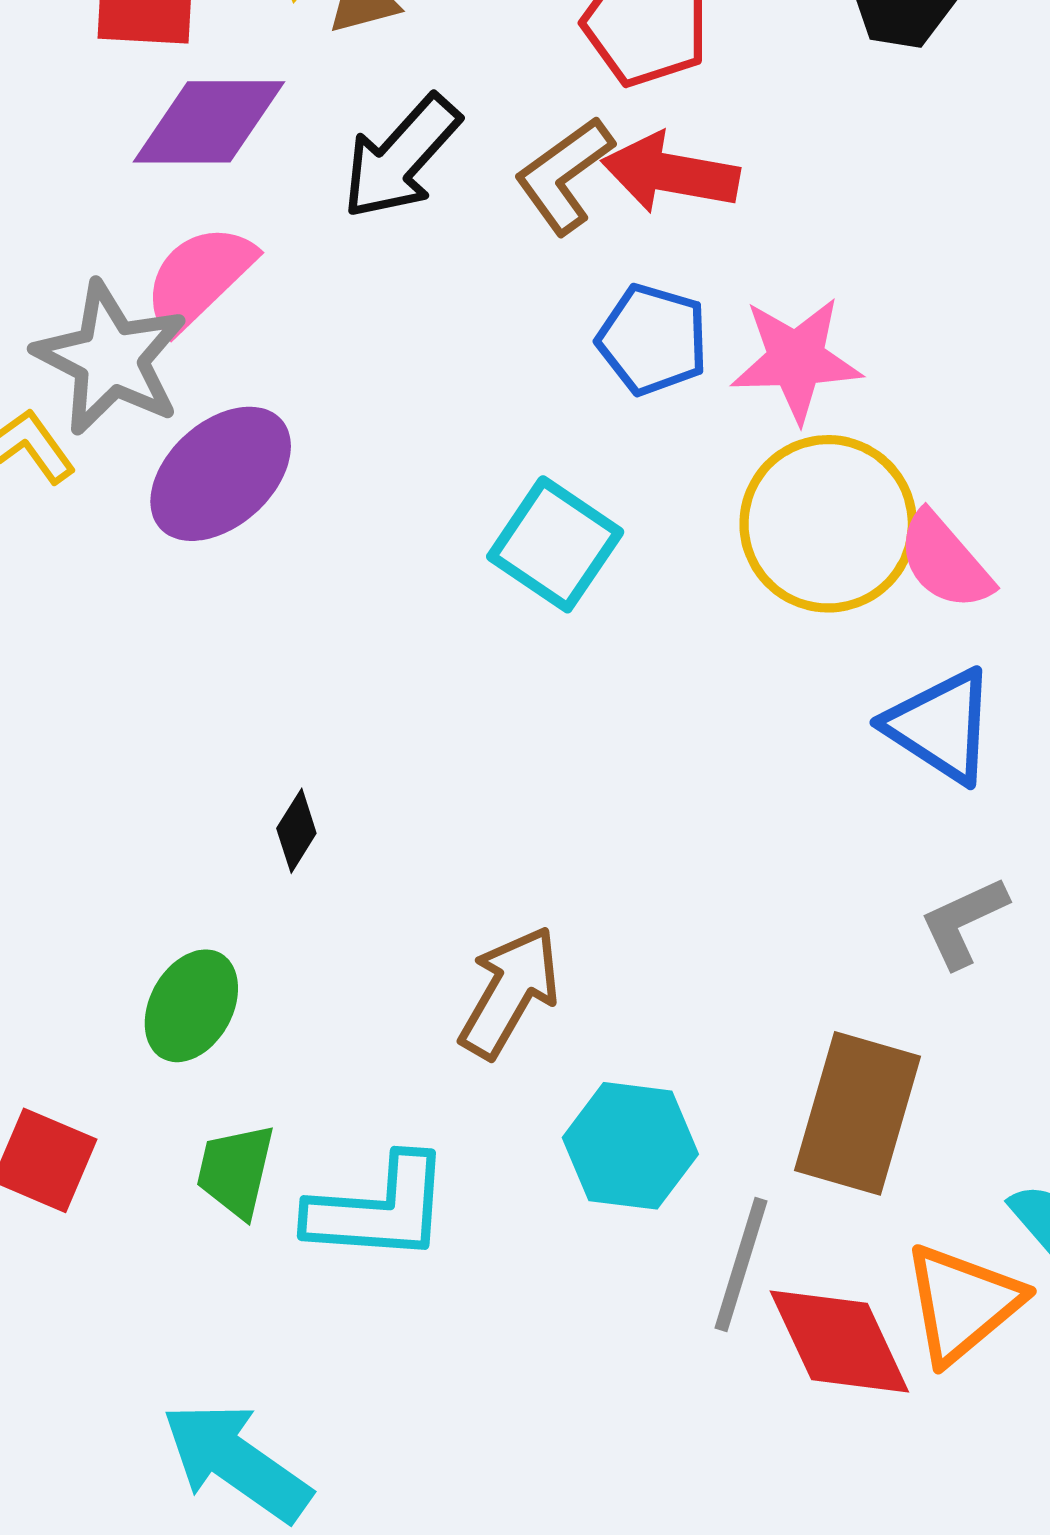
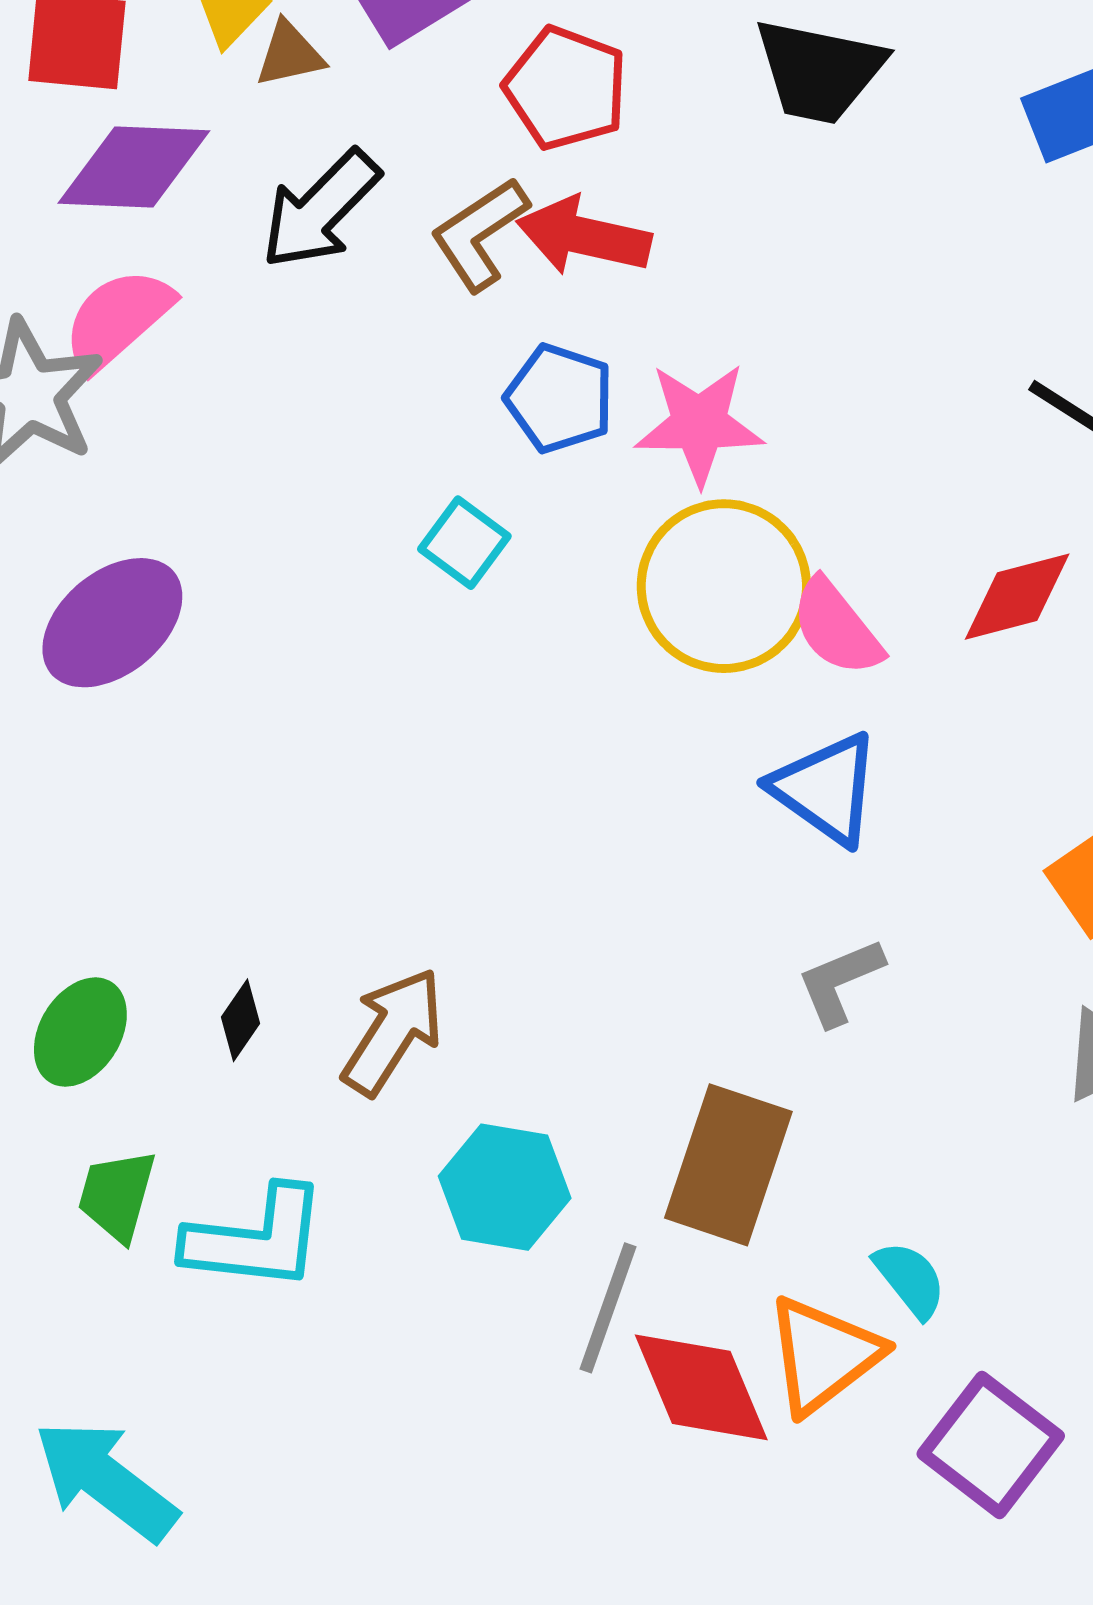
purple ellipse: (221, 474) -> (112, 623), moved
cyan square: (555, 544) -> (464, 543), moved, size x0.7
black diamond: (296, 831) -> (241, 1020), moved

